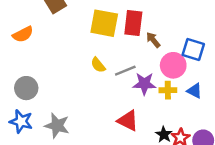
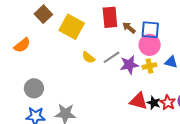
yellow square: (104, 23) -> (72, 27), moved, turned 30
blue square: (193, 49) -> (150, 30), moved
red triangle: (128, 121) -> (139, 101), moved

